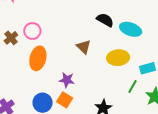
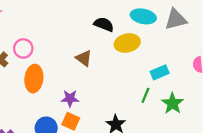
cyan ellipse: (131, 29) -> (143, 16), moved
yellow ellipse: (118, 58) -> (127, 43), moved

